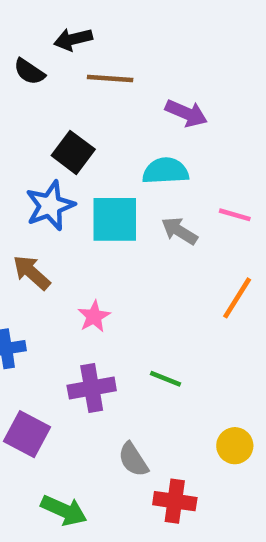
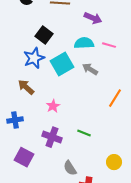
pink line: (235, 215) -> (109, 45), moved
cyan square: (115, 219) -> (62, 64), turned -30
purple cross: (92, 388) -> (52, 137), turned 30

